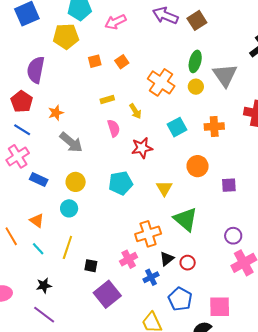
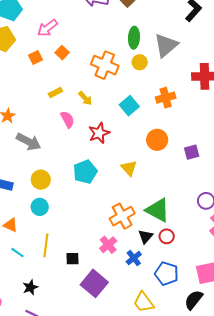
pink arrow: (115, 22) -> (47, 28), moved
gray triangle: (225, 75) -> (166, 45), turned 36
green triangle: (186, 219) -> (158, 210), moved

